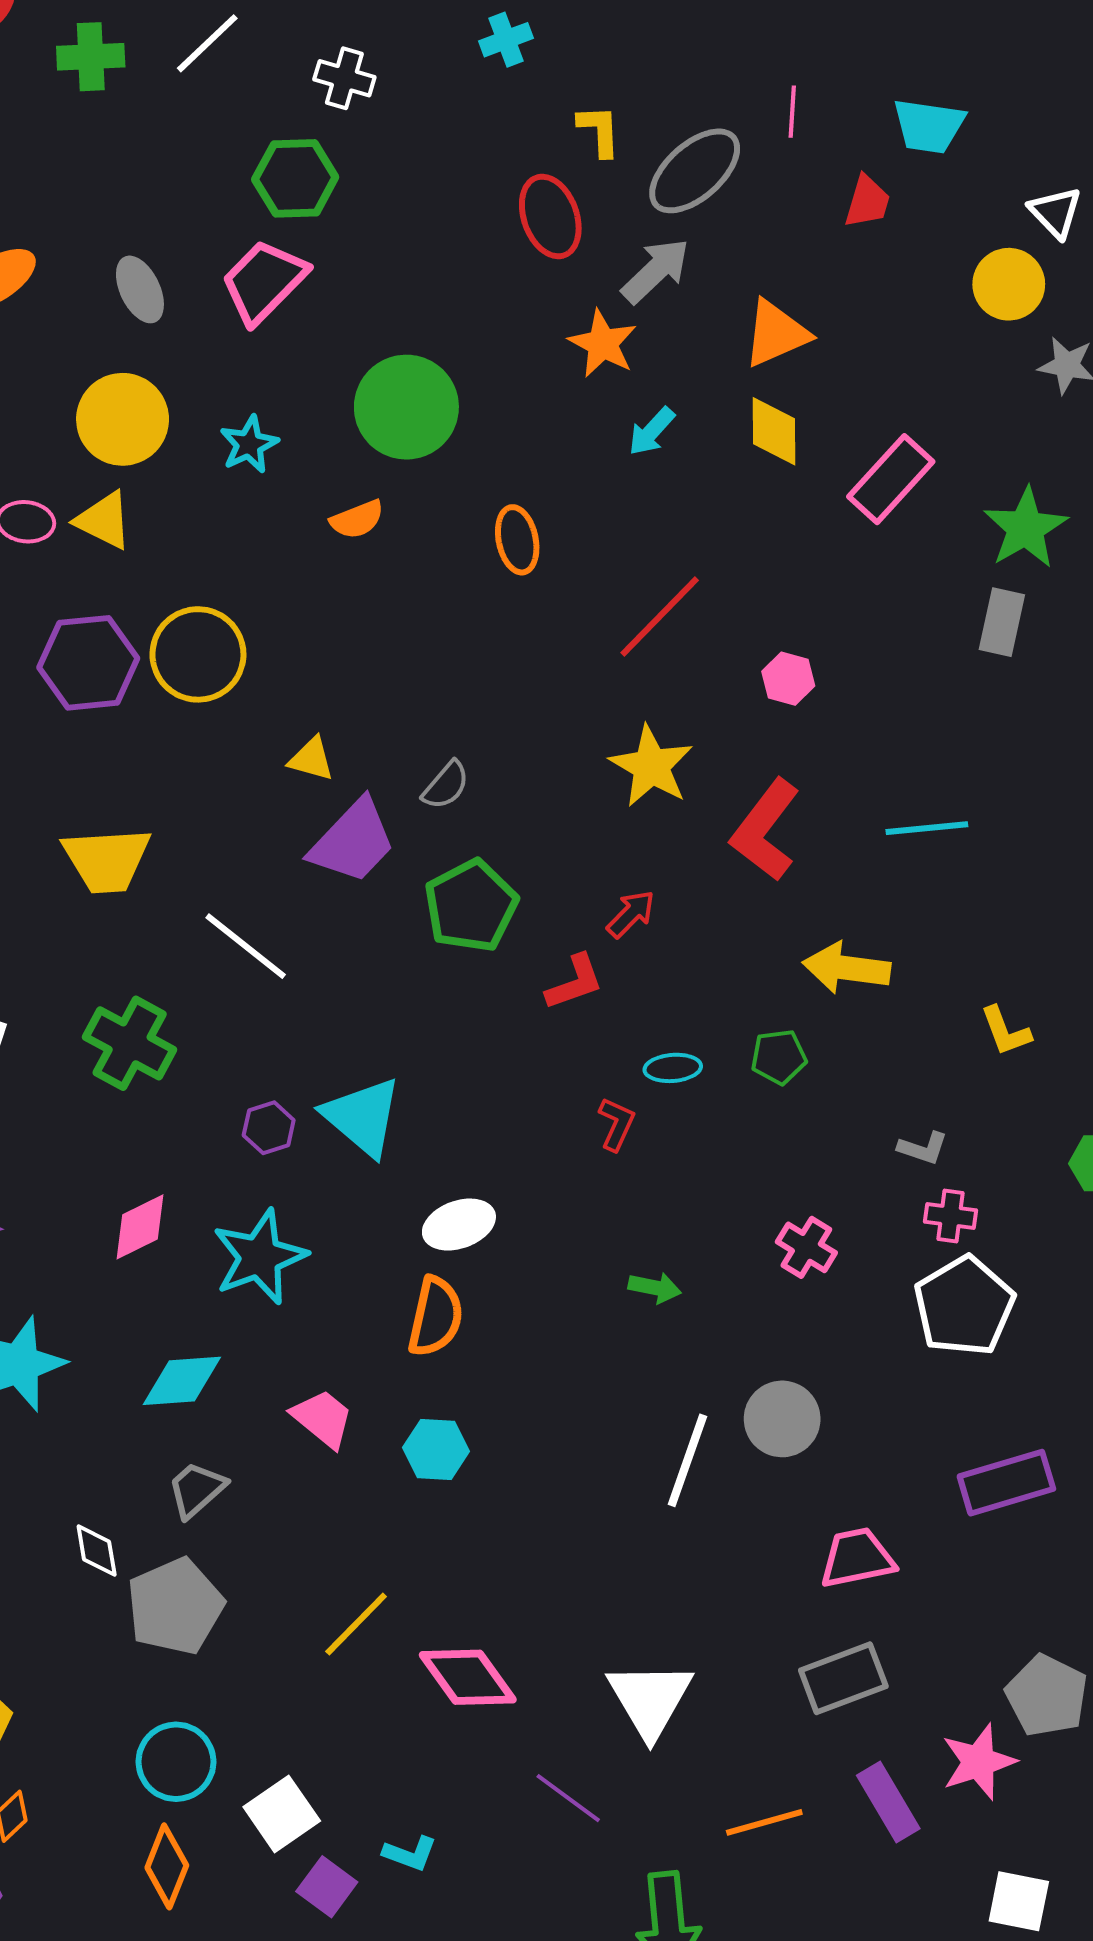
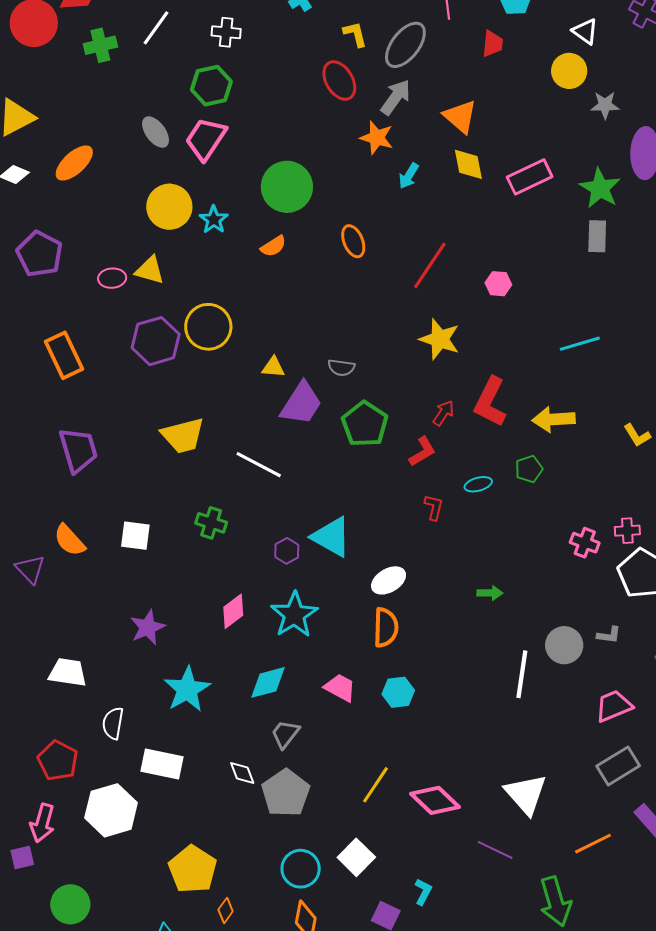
gray ellipse: (140, 289) -> (156, 132), moved
orange triangle: (776, 333) -> (460, 117), turned -45
yellow circle: (123, 419) -> (169, 207), moved
pink rectangle: (891, 479) -> (530, 177), turned 33
gray semicircle: (446, 785) -> (341, 368), turned 68
red L-shape: (765, 830) -> (490, 402), moved
green cross: (130, 1043) -> (211, 523), size x0.7
red L-shape: (617, 1124) -> (434, 507), moved
gray L-shape: (923, 1148) -> (609, 635), moved
pink cross: (806, 1247) -> (585, 543), moved
white square: (282, 1814) -> (356, 857), moved
cyan L-shape: (410, 1854) -> (423, 892), turned -72

